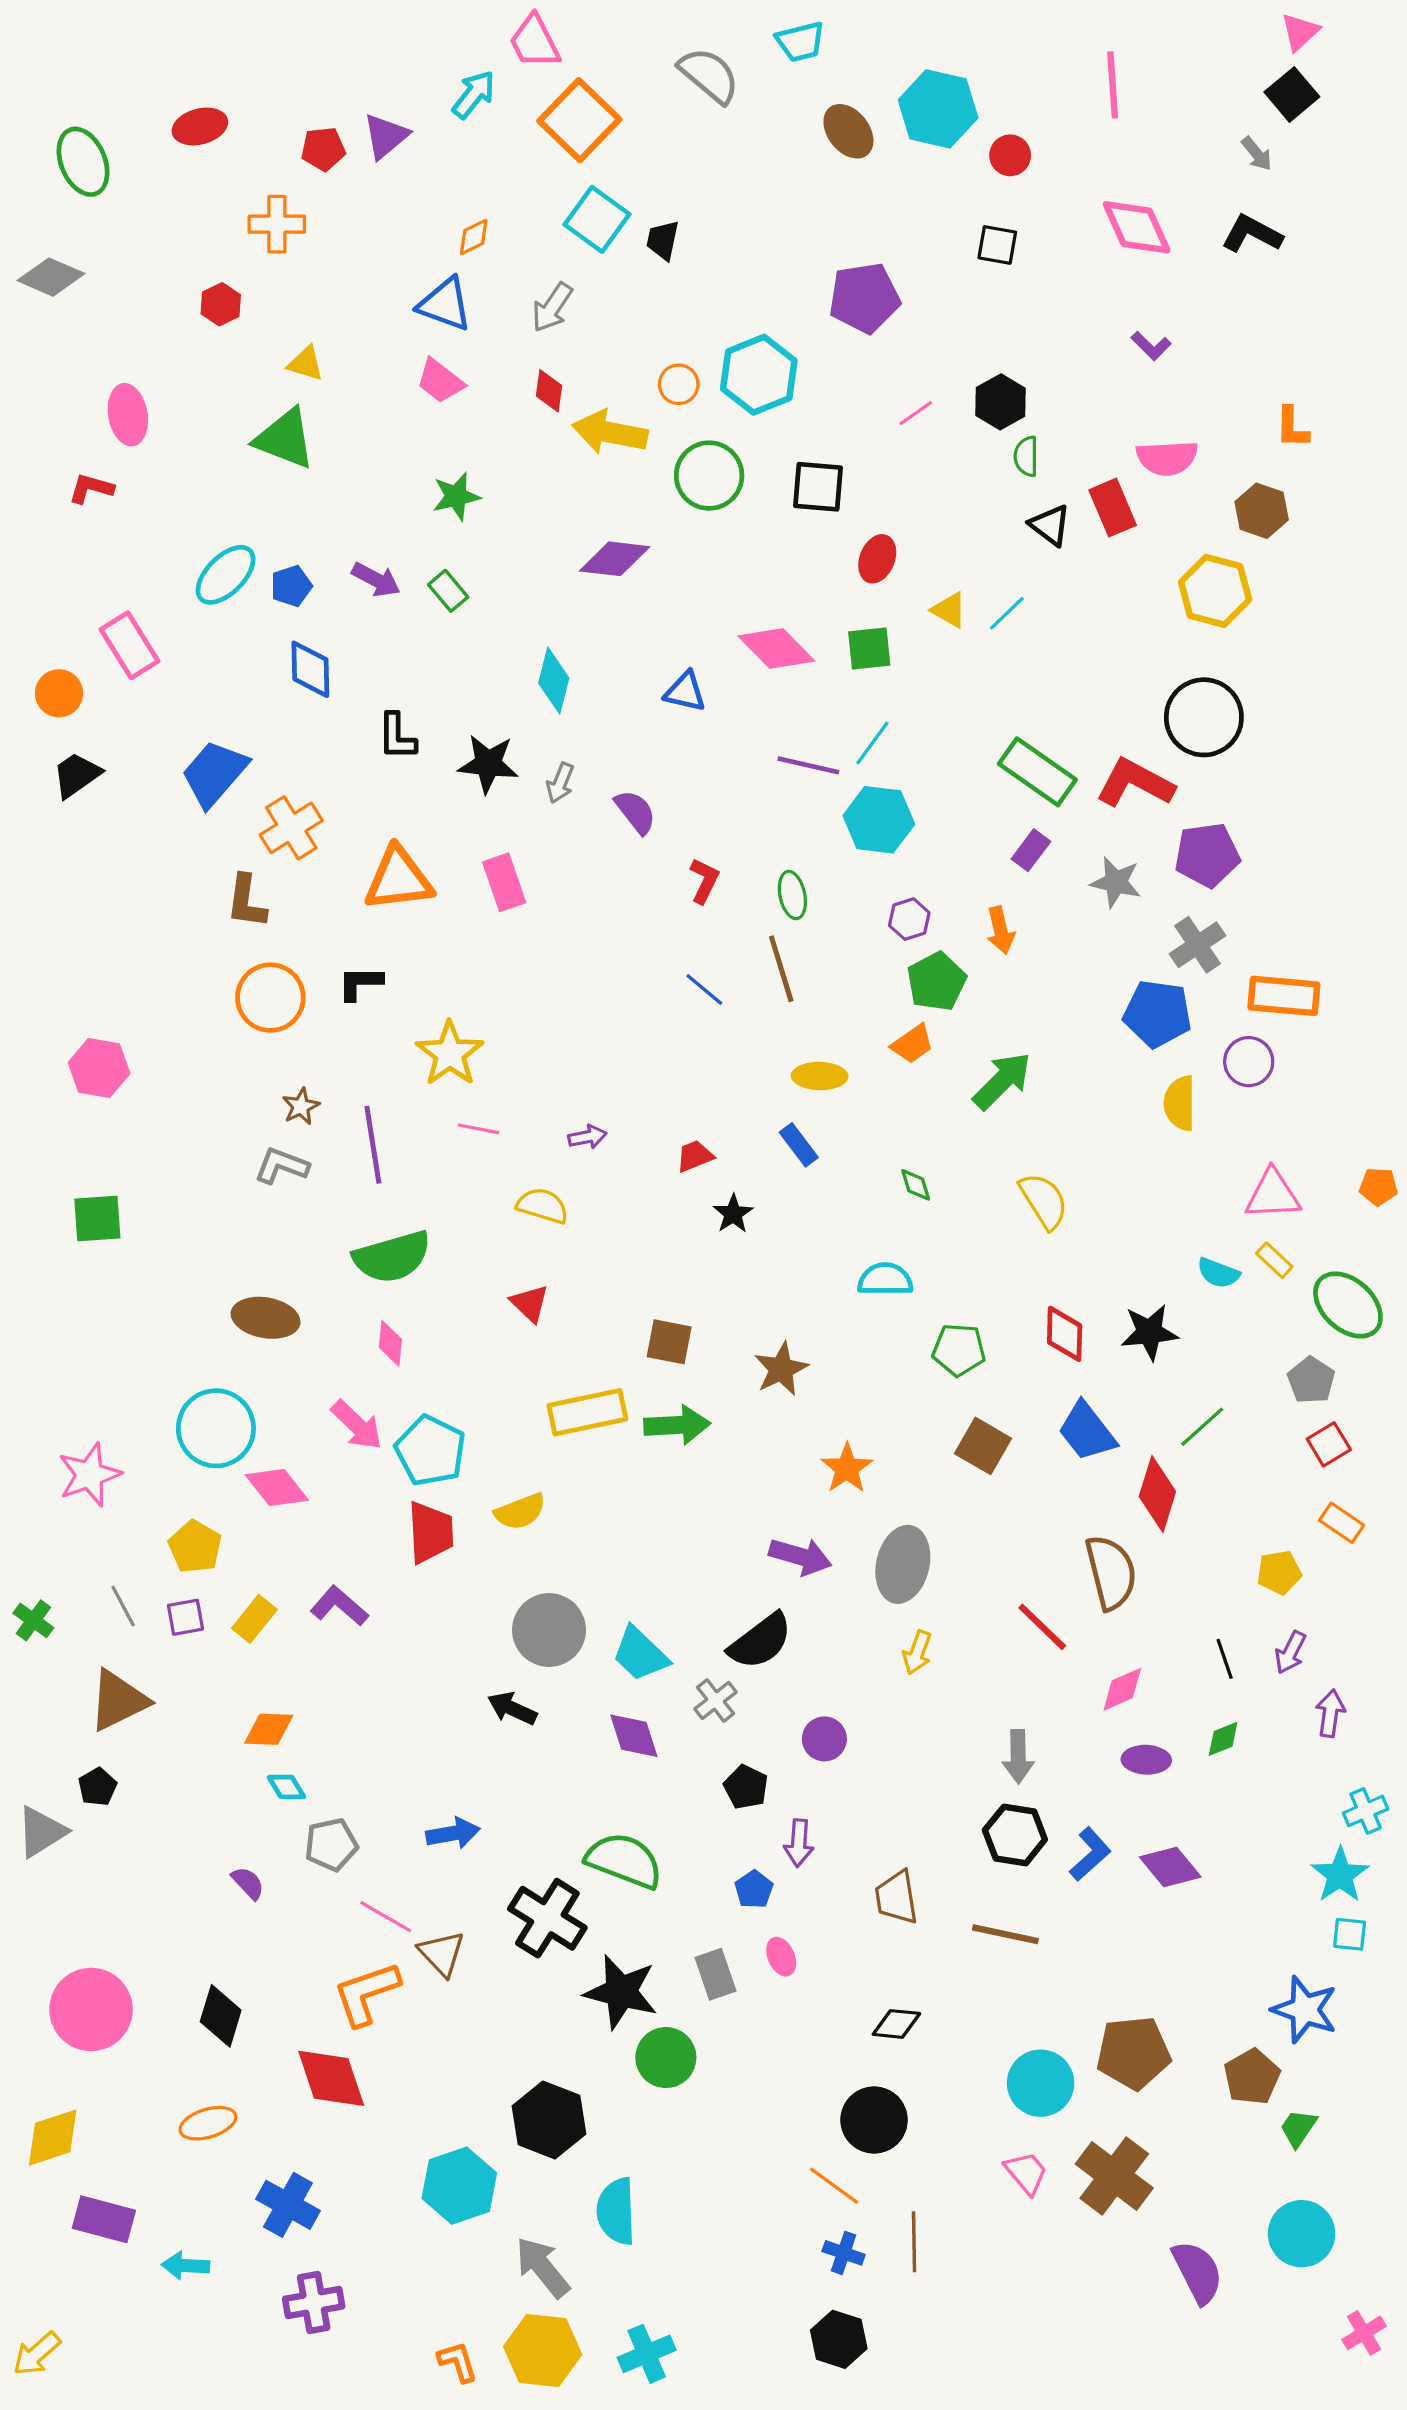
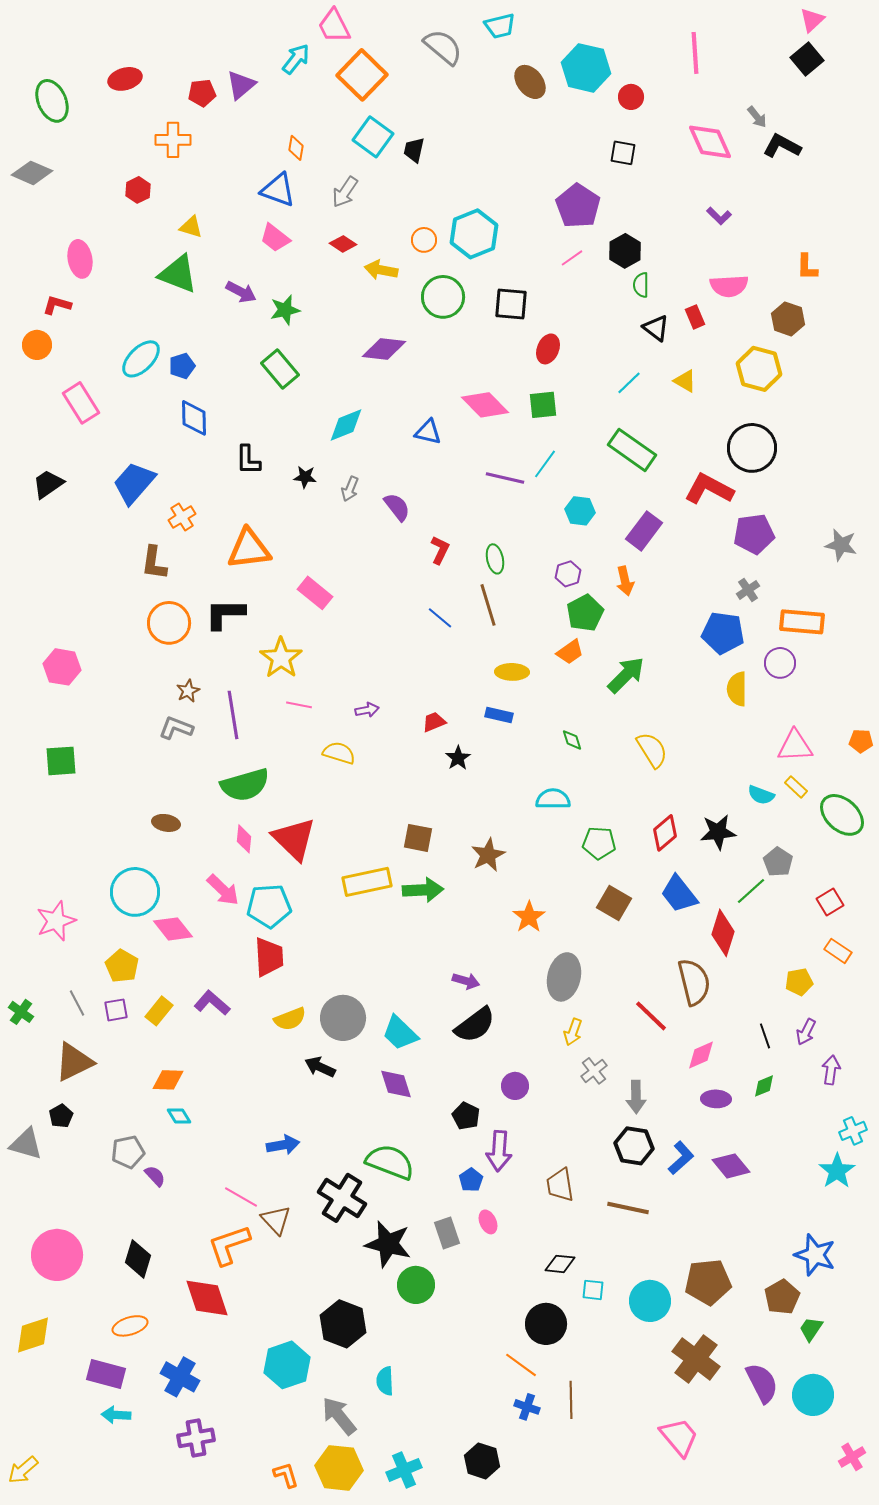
gray arrow: (1257, 154) -> (757, 117), moved
orange diamond: (474, 237) -> (296, 148), turned -55
purple pentagon: (864, 298) -> (578, 206), moved, turned -30
red diamond: (549, 391) -> (343, 244), turned -64
yellow arrow: (610, 432) -> (381, 270), size x0.7
red rectangle: (1113, 508) -> (695, 317), size x0.7
purple arrow: (376, 580) -> (241, 292), moved
green rectangle: (448, 591) -> (280, 369), size x1.5
yellow triangle: (949, 610) -> (685, 381), moved
cyan diamond: (554, 681) -> (346, 425), turned 54
orange circle: (59, 693) -> (37, 345), moved
black star: (488, 764) -> (305, 477), size x0.6
green rectangle: (1037, 772) -> (632, 450), moved
cyan hexagon: (879, 820) -> (580, 511), moved, size x0.7
orange cross: (291, 828) -> (182, 517), size x0.7
purple rectangle: (1031, 850) -> (644, 531), size x1.5
pink rectangle: (504, 882) -> (315, 593), moved, turned -32
gray star: (1116, 882) -> (841, 545), moved
gray cross: (1197, 945) -> (748, 590), size x0.7
black L-shape: (360, 983) -> (225, 614), size x1.4
blue rectangle: (799, 1145) -> (499, 715), turned -40
red triangle: (530, 1303) -> (294, 839), moved, size x1.8
brown ellipse: (266, 1318) -> (166, 823), size x0.7
red diamond: (1065, 1334) -> (665, 833), turned 48
gray pentagon: (1311, 1380) -> (778, 862), moved
cyan pentagon: (430, 1451) -> (269, 906), turned -30
yellow semicircle: (520, 1512) -> (290, 1019), moved
purple arrow: (800, 1556) -> (466, 981), moved, size x0.7
gray cross: (716, 1700) -> (594, 1071), moved
gray triangle: (41, 1832) -> (26, 1144), turned 48
purple arrow: (799, 1843) -> (499, 1151), size x1.4
gray pentagon: (331, 1845) -> (128, 1152), moved
cyan square: (1350, 1934) -> (593, 1290), moved
pink trapezoid: (1026, 2173) -> (679, 1437), moved, size x1.4
cyan semicircle: (616, 2211) -> (385, 1381), size x0.7
purple rectangle: (104, 2219) -> (106, 1374), moved
purple semicircle: (1197, 2272) -> (762, 1383), moved
black hexagon: (839, 2339) -> (482, 1461), moved

